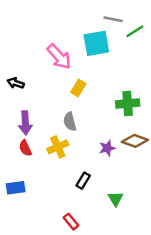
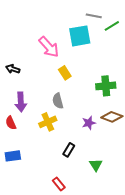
yellow rectangle: (78, 88) -> (65, 73), turned -64
red semicircle: (25, 148) -> (11, 123), moved

